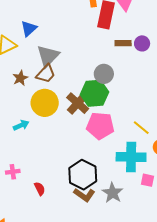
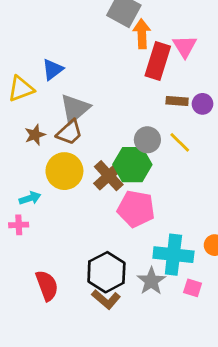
yellow line: (141, 128) -> (180, 142), moved
pink cross: (13, 172) -> (19, 225), moved
red semicircle: (40, 189) -> (47, 286), size x1.6
gray star: (113, 193) -> (151, 281), moved

